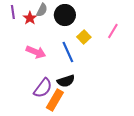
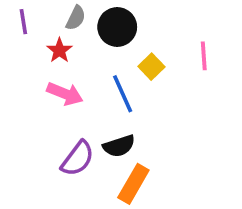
red star: (30, 18) -> (59, 50), moved
pink line: (113, 31) -> (204, 56), turned -35
orange rectangle: (55, 100) -> (133, 184), moved

